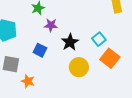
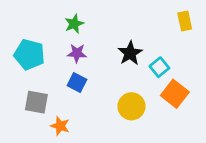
purple star: (51, 25) -> (77, 53), moved
black star: (70, 42) -> (130, 53), moved

